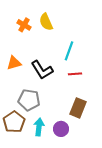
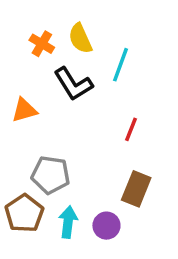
cyan line: (69, 51) -> (120, 65), moved
black L-shape: (42, 70) -> (73, 84), moved
red line: (75, 74) -> (131, 129), turned -64

